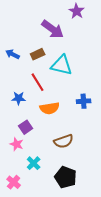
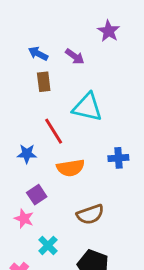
purple arrow: (53, 29) -> (75, 56), size x0.6
blue arrow: (13, 54) -> (38, 54), moved
brown rectangle: (38, 54) -> (44, 82), moved, turned -72

